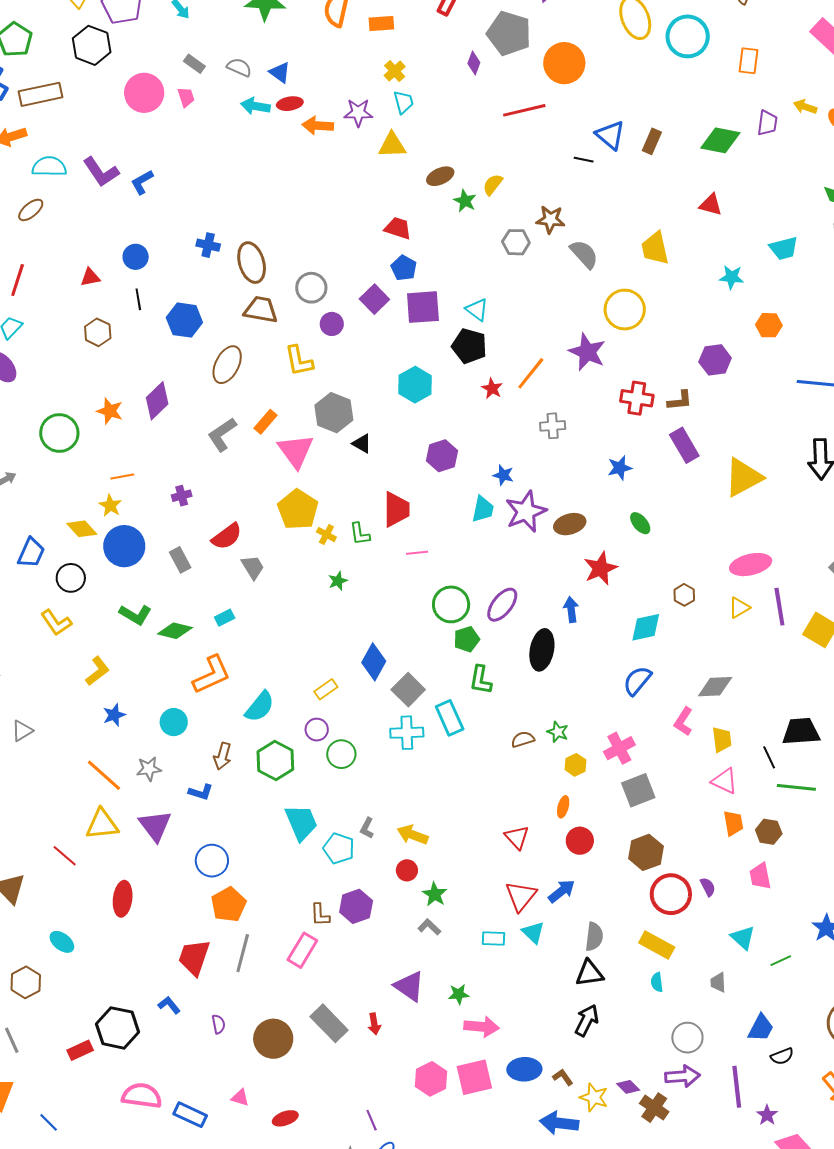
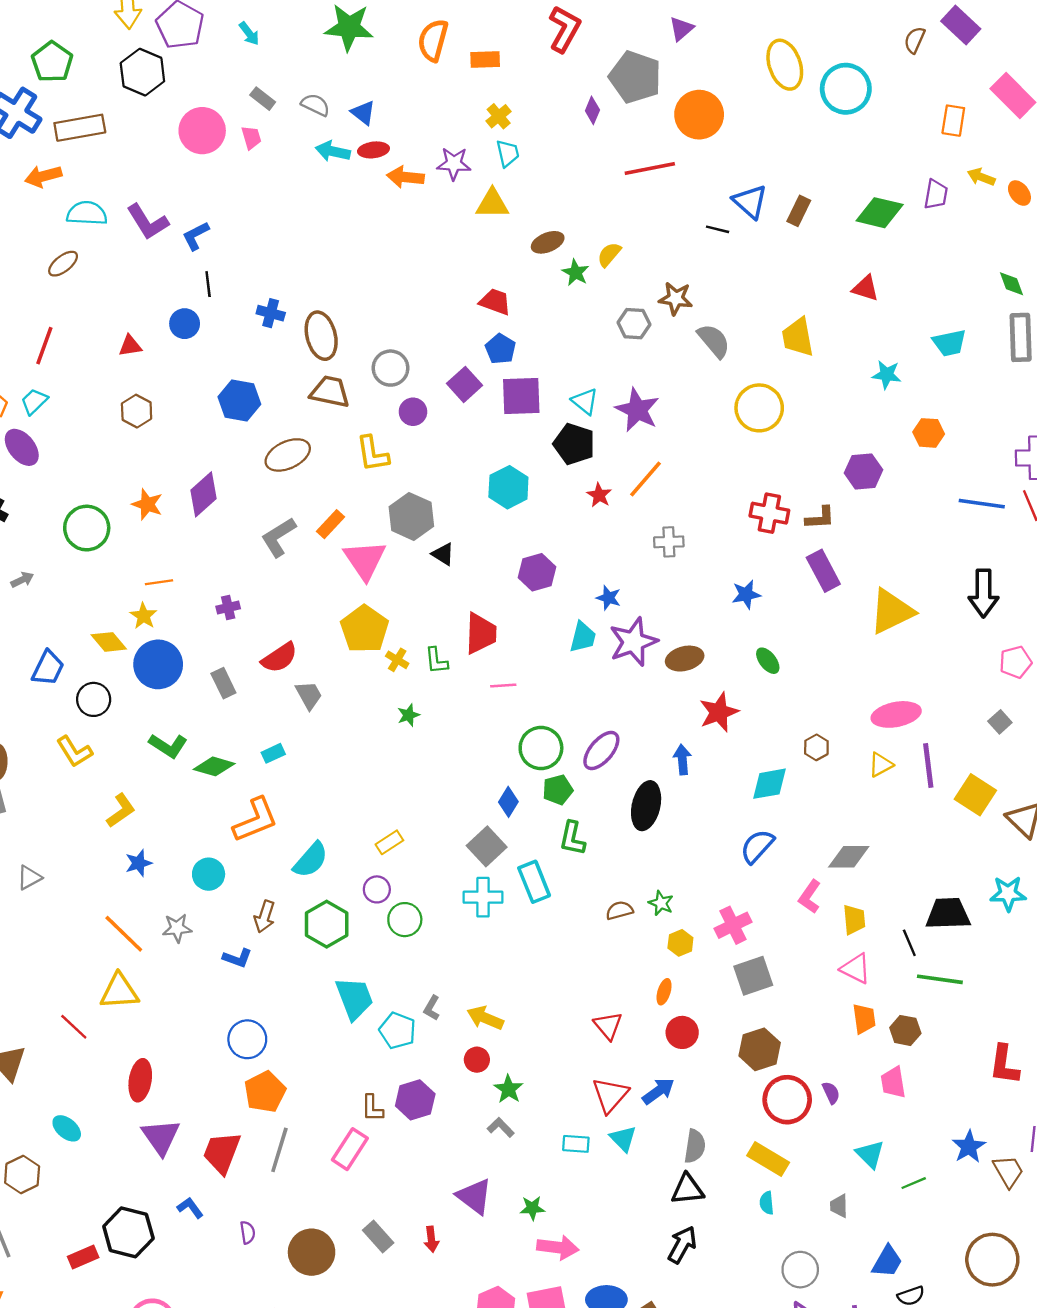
orange rectangle: (748, 61) -> (953, 121), moved
black line: (138, 299) -> (208, 284), moved
purple star: (587, 352) -> (637, 410), moved
brown ellipse: (227, 365) -> (288, 455), turned 36
blue diamond: (374, 662) -> (508, 802), moved, size x0.7
purple triangle: (155, 826) -> (161, 1137), moved
gray rectangle: (329, 1023) -> (378, 1236), size x0.7

